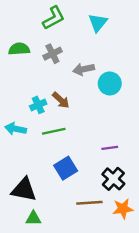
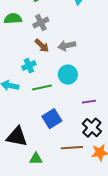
gray arrow: (83, 69) -> (67, 46), moved
cyan circle: (110, 83) -> (68, 75), moved
brown arrow: (61, 100) -> (42, 46), moved
green triangle: (33, 218) -> (36, 159), moved

